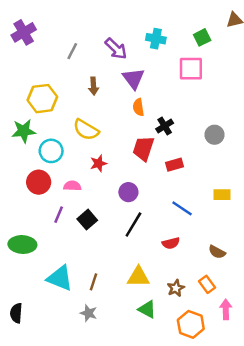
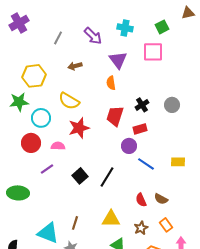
purple triangle: (133, 79) -> (118, 60), moved
brown arrow: (94, 86) -> (75, 66), turned 80
black cross: (165, 126) -> (142, 105), moved
red star: (98, 163) -> (79, 128), size x1.5
purple circle: (128, 192) -> (129, 146), moved
yellow rectangle: (222, 195) -> (178, 162), moved
purple line: (59, 215) -> (47, 169), turned 32
black square: (87, 220) -> (80, 176), moved
red semicircle: (171, 243) -> (141, 200), moved, turned 80
brown semicircle: (217, 252) -> (161, 199), moved
cyan triangle: (60, 278) -> (48, 233), moved

